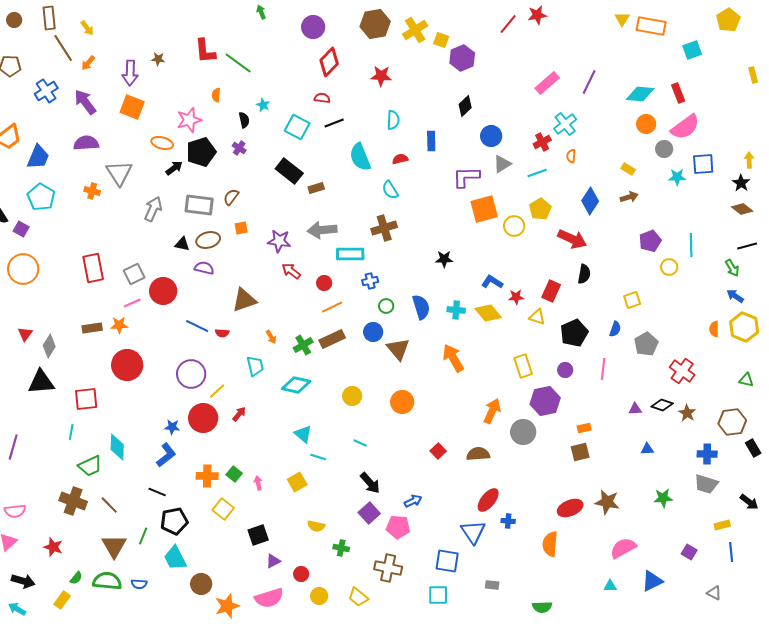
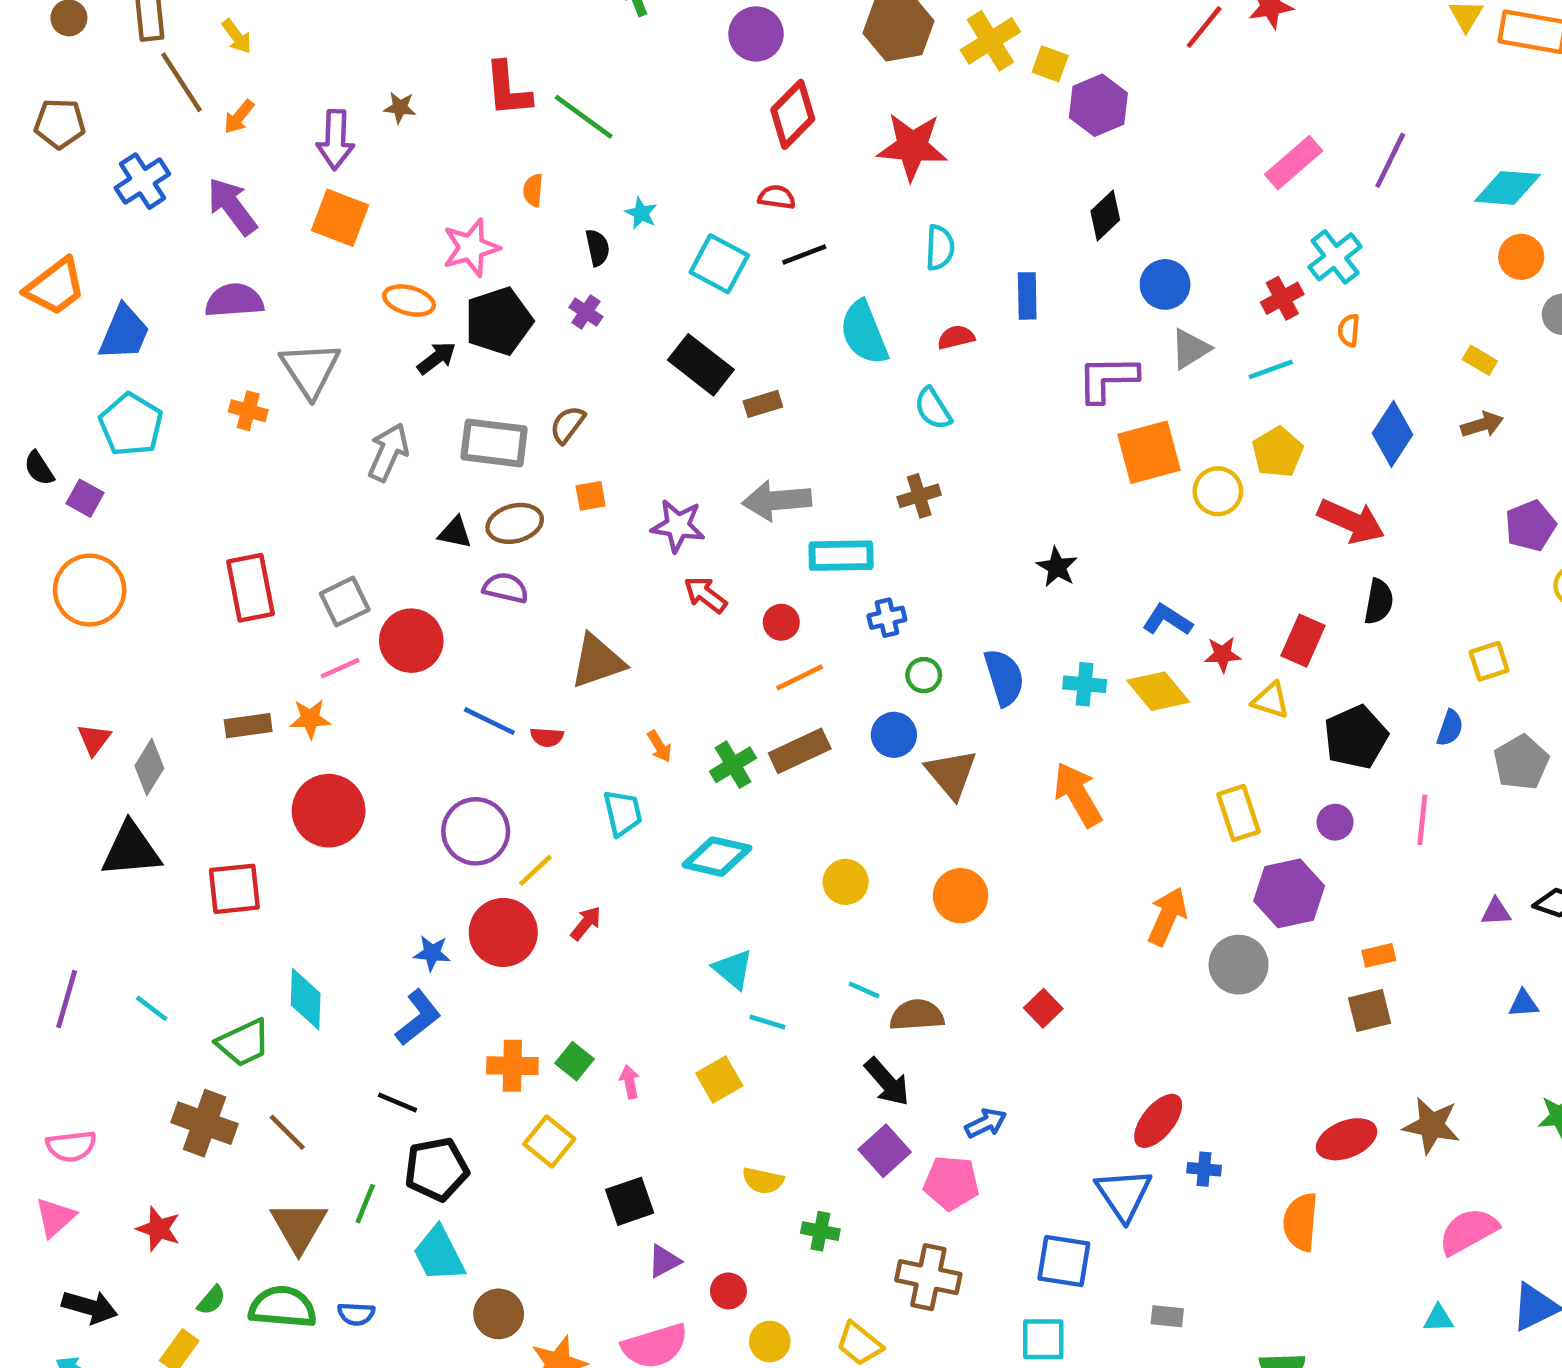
red star: (381, 76) -> (912, 147), size x1.4
brown cross: (384, 228) -> (919, 496), size x0.7
black star: (444, 259) -> (1057, 567), turned 30
cyan line: (71, 432) -> (152, 1008), moved, turned -63
brown semicircle: (478, 454) -> (917, 1015), moved

